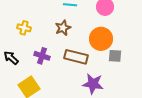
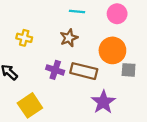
purple cross: (42, 56) -> (55, 70), moved
purple star: (93, 84) -> (103, 102), turned 30

